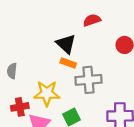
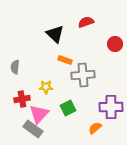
black triangle: (66, 44) -> (55, 34), moved
yellow star: (47, 93) -> (46, 87), size x0.6

